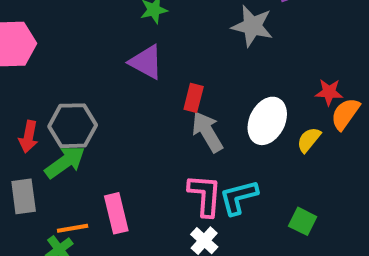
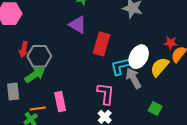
red rectangle: (194, 98) -> (101, 44), size x1.6
gray arrow: (207, 132) -> (133, 78), moved
red arrow: (29, 137) -> (24, 49), moved
yellow semicircle: (309, 140) -> (160, 67), size x1.5
cyan L-shape: (239, 197) -> (120, 66), moved

